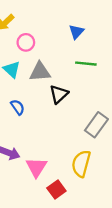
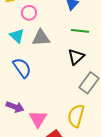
black triangle: (59, 94) -> (76, 57), moved
blue semicircle: (18, 107) -> (22, 68), size x1.5

